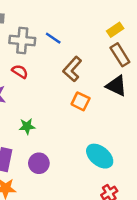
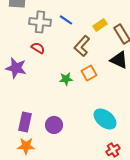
yellow rectangle: (115, 30) -> (100, 25), moved
orange square: (81, 101) -> (89, 73), turned 35
green star: (27, 126) -> (66, 79), moved

